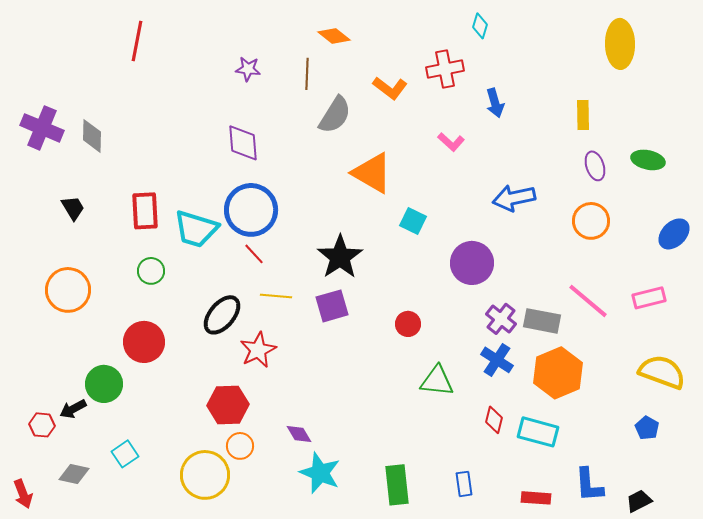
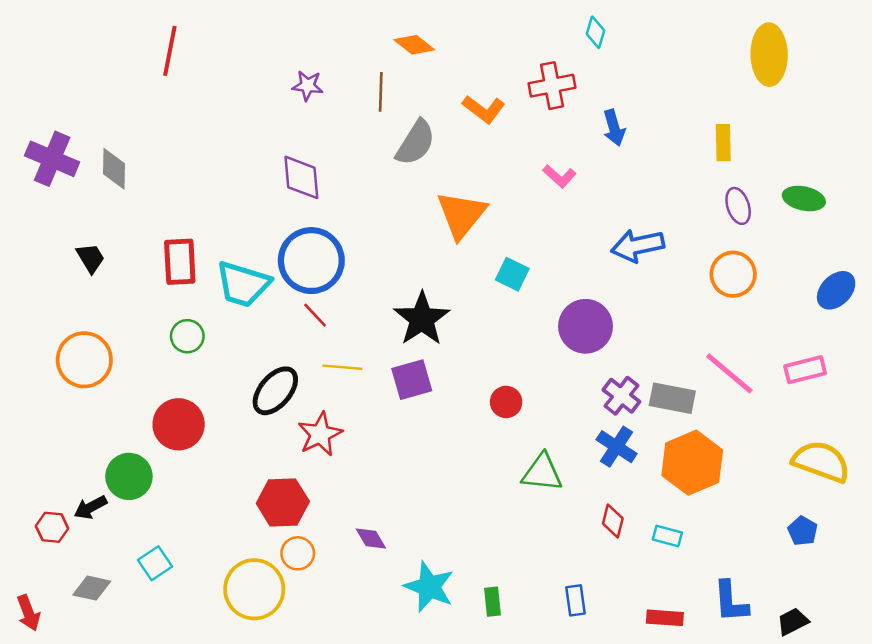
orange triangle: (372, 173) -> (461, 215), turned 39
cyan rectangle: (538, 432) -> (667, 536), size x0.6
cyan star: (320, 473) -> (429, 587), moved
green rectangle: (397, 485) -> (492, 602), size x0.6

